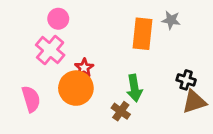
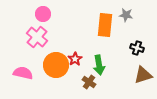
red star: (84, 68) -> (75, 59), moved
black cross: (186, 80) -> (137, 48), moved
pink semicircle: (31, 99) -> (23, 73), turned -60

